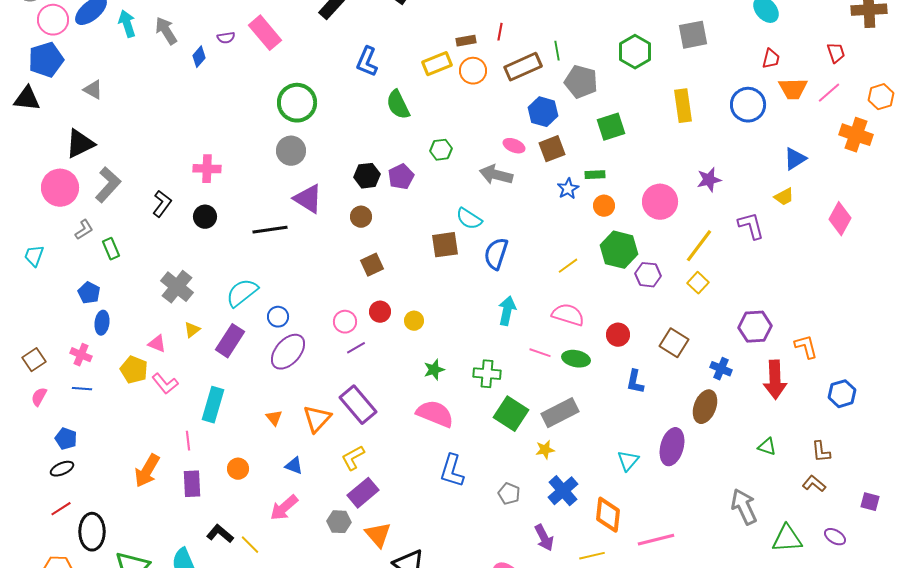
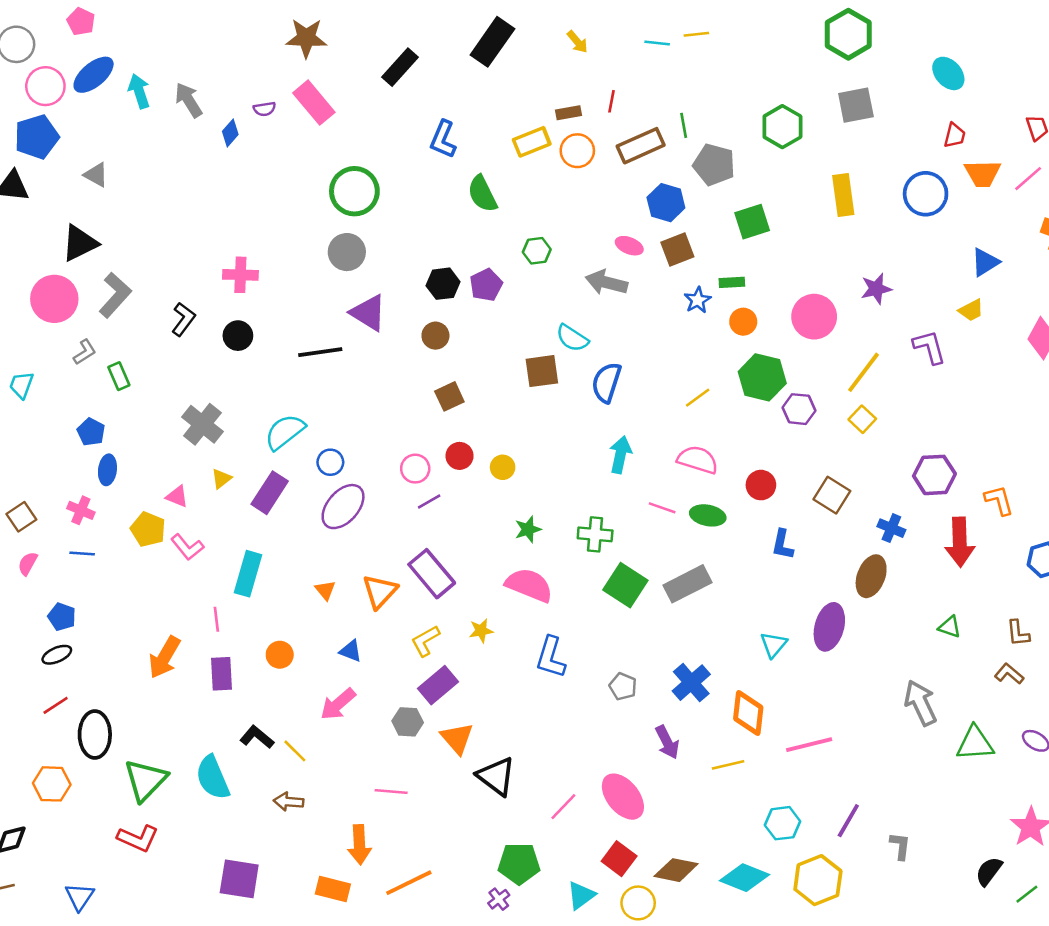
yellow star: (545, 450) -> (481, 631), moved

